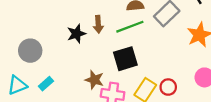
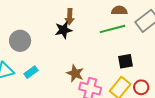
brown arrow: (98, 24) -> (70, 17), moved
black square: (125, 59) -> (126, 61), moved, size x0.7

